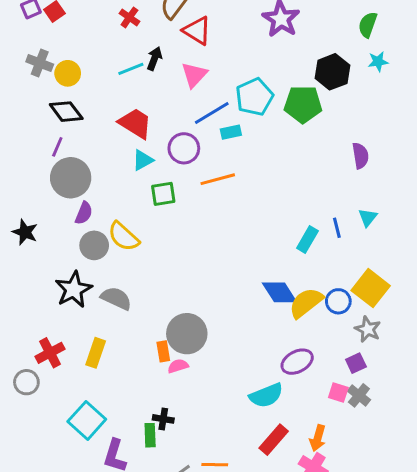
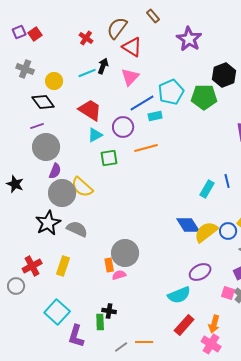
yellow circle: (68, 73) -> (54, 81), moved
purple line: (57, 147) -> (37, 126), turned 48
gray circle: (94, 245) -> (62, 193), size x1.4

